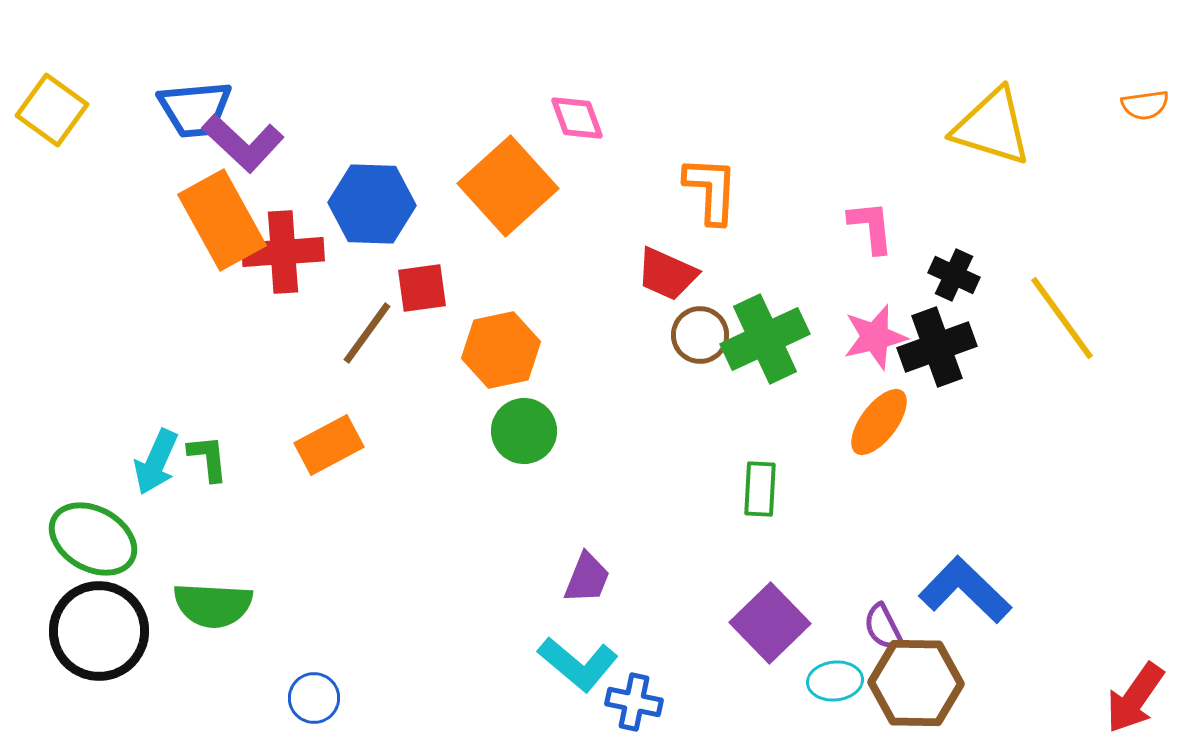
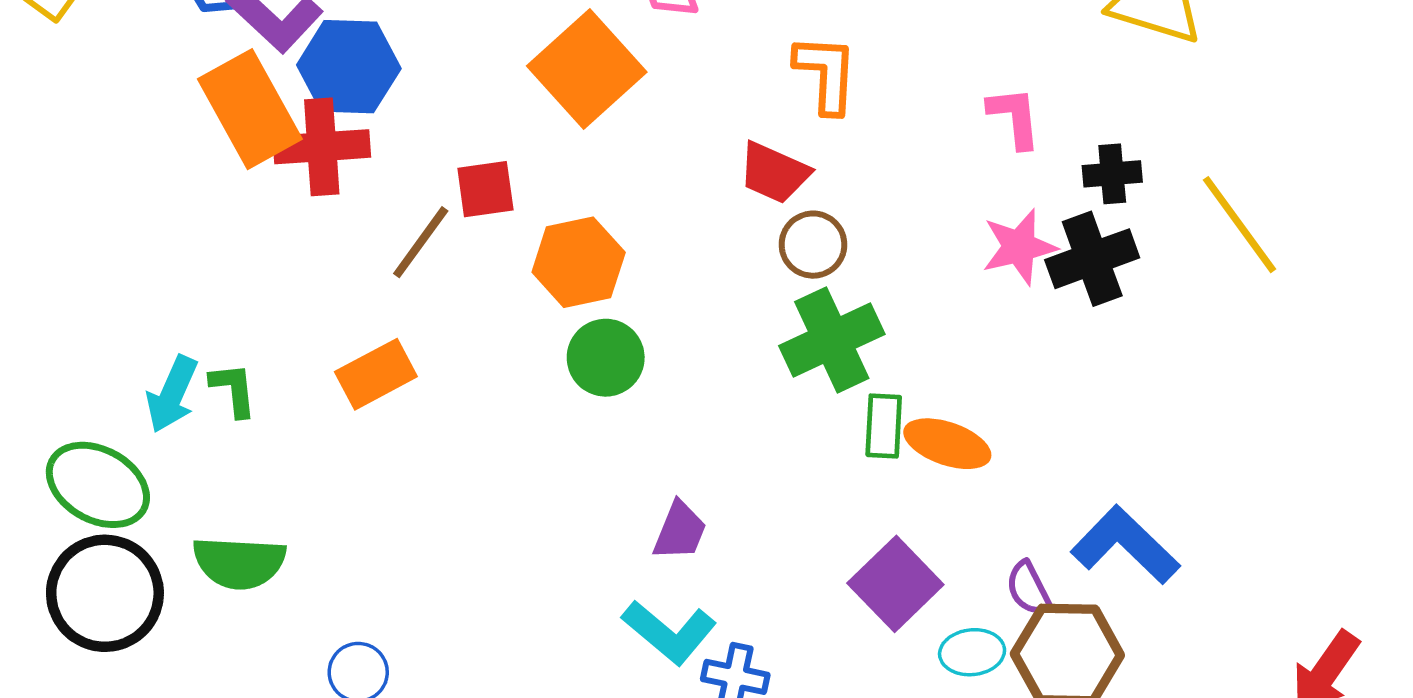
blue hexagon: (372, 204) -> (349, 67), moved
black cross: (954, 275) -> (1112, 174), turned -30
green cross: (765, 339) -> (832, 340), moved
orange ellipse: (879, 422) -> (947, 444), moved, turned 72

